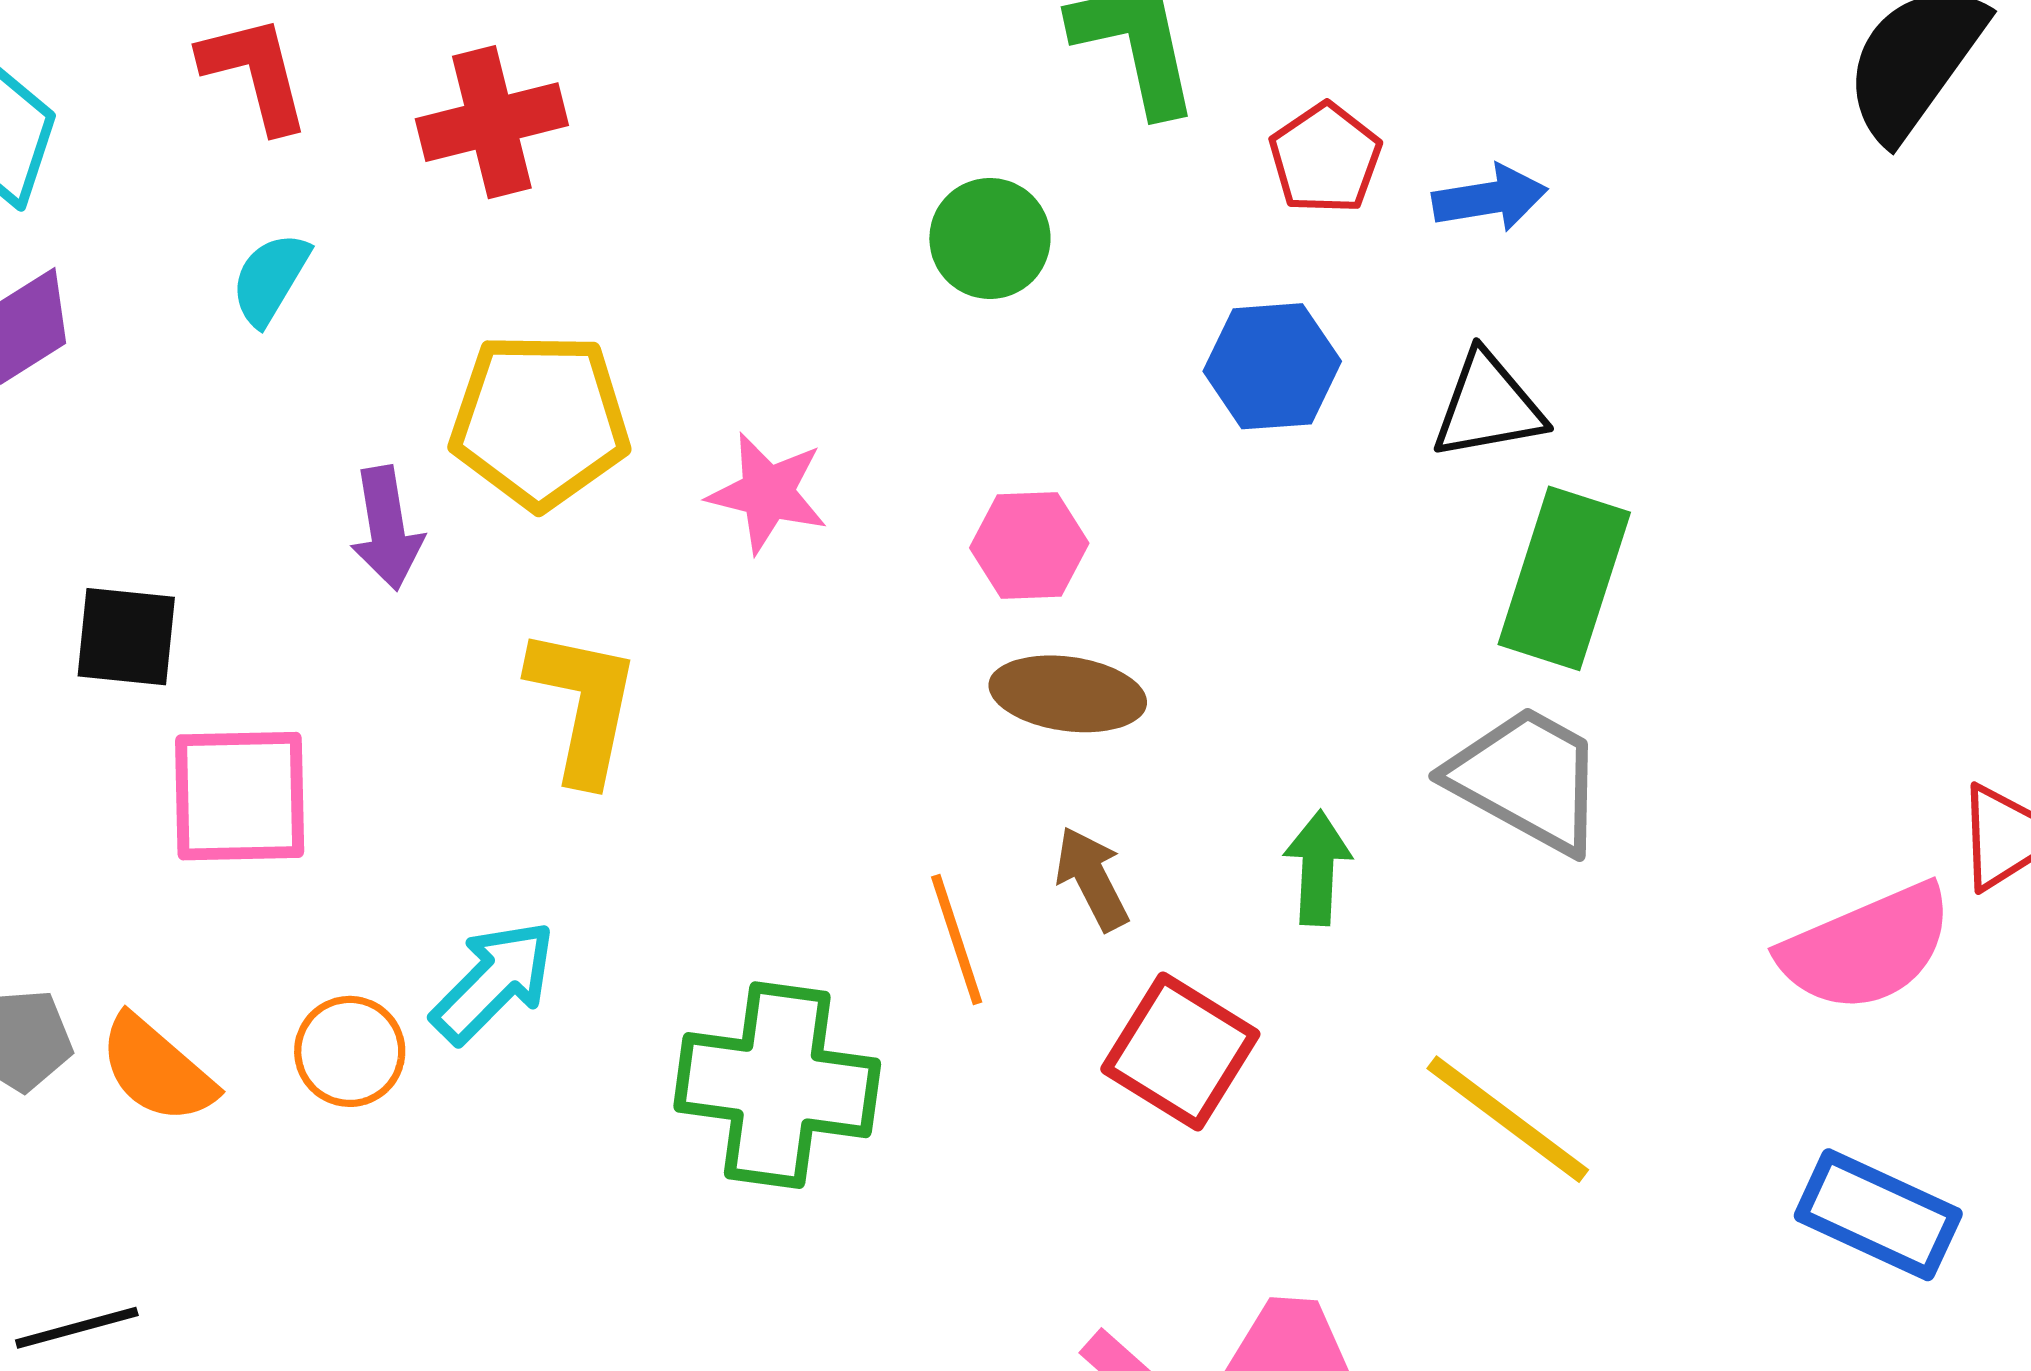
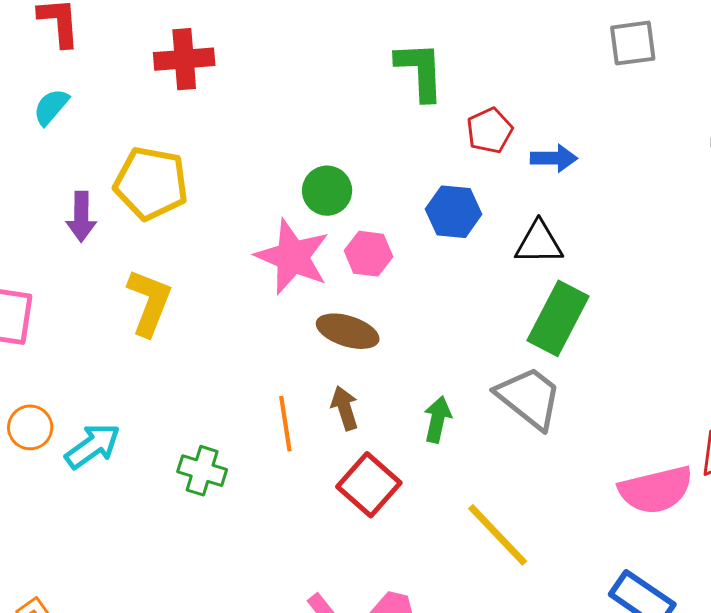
red cross: (492, 122) -> (184, 59), moved
green circle: (990, 238) -> (327, 191), moved
pink star: (768, 493) -> (292, 257), moved, size x1.5
pink hexagon: (1029, 546) -> (369, 254), moved
cyan arrow: (494, 982) -> (93, 446), moved
green cross: (777, 1085) -> (202, 471), size x0.6

